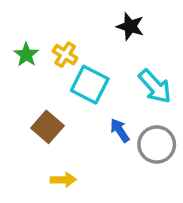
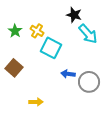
cyan arrow: (155, 86) -> (88, 34), moved
brown square: (47, 127) -> (14, 68), moved
blue arrow: (120, 130) -> (68, 74), turned -48

